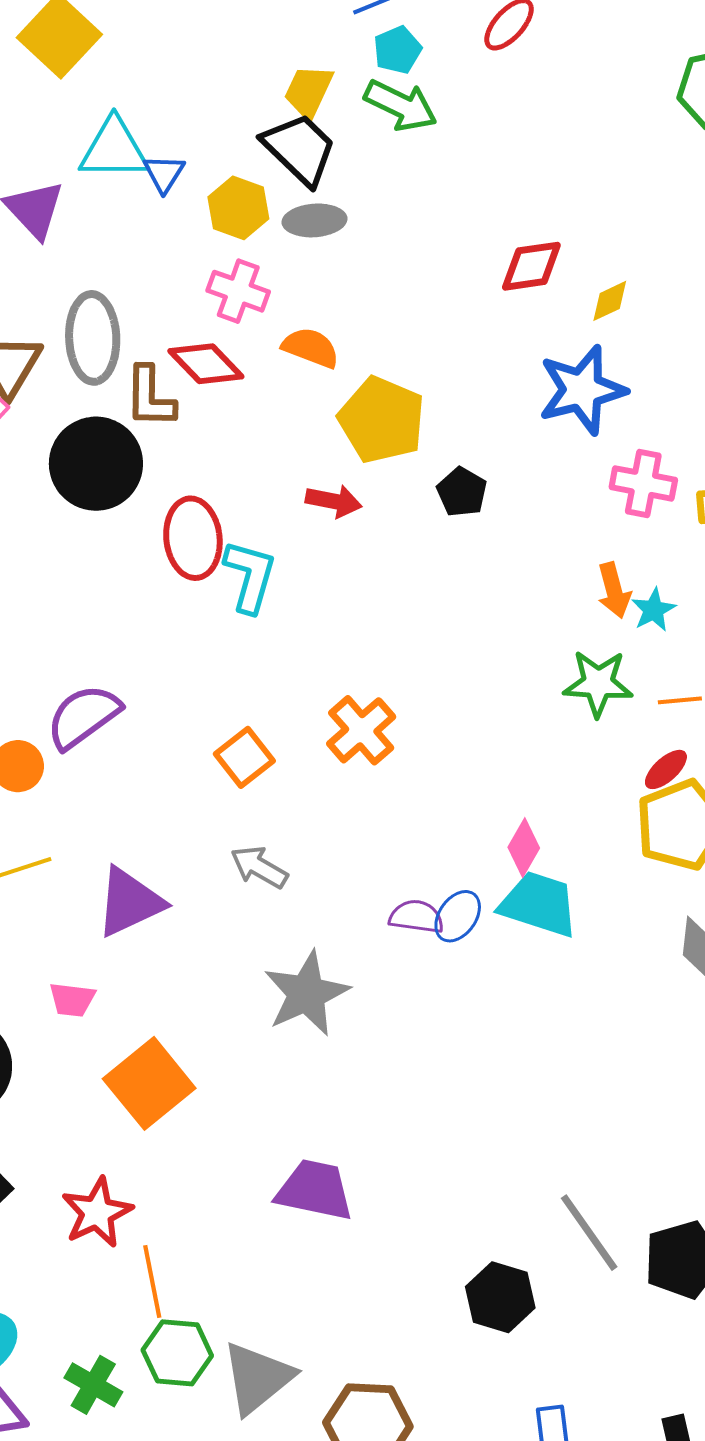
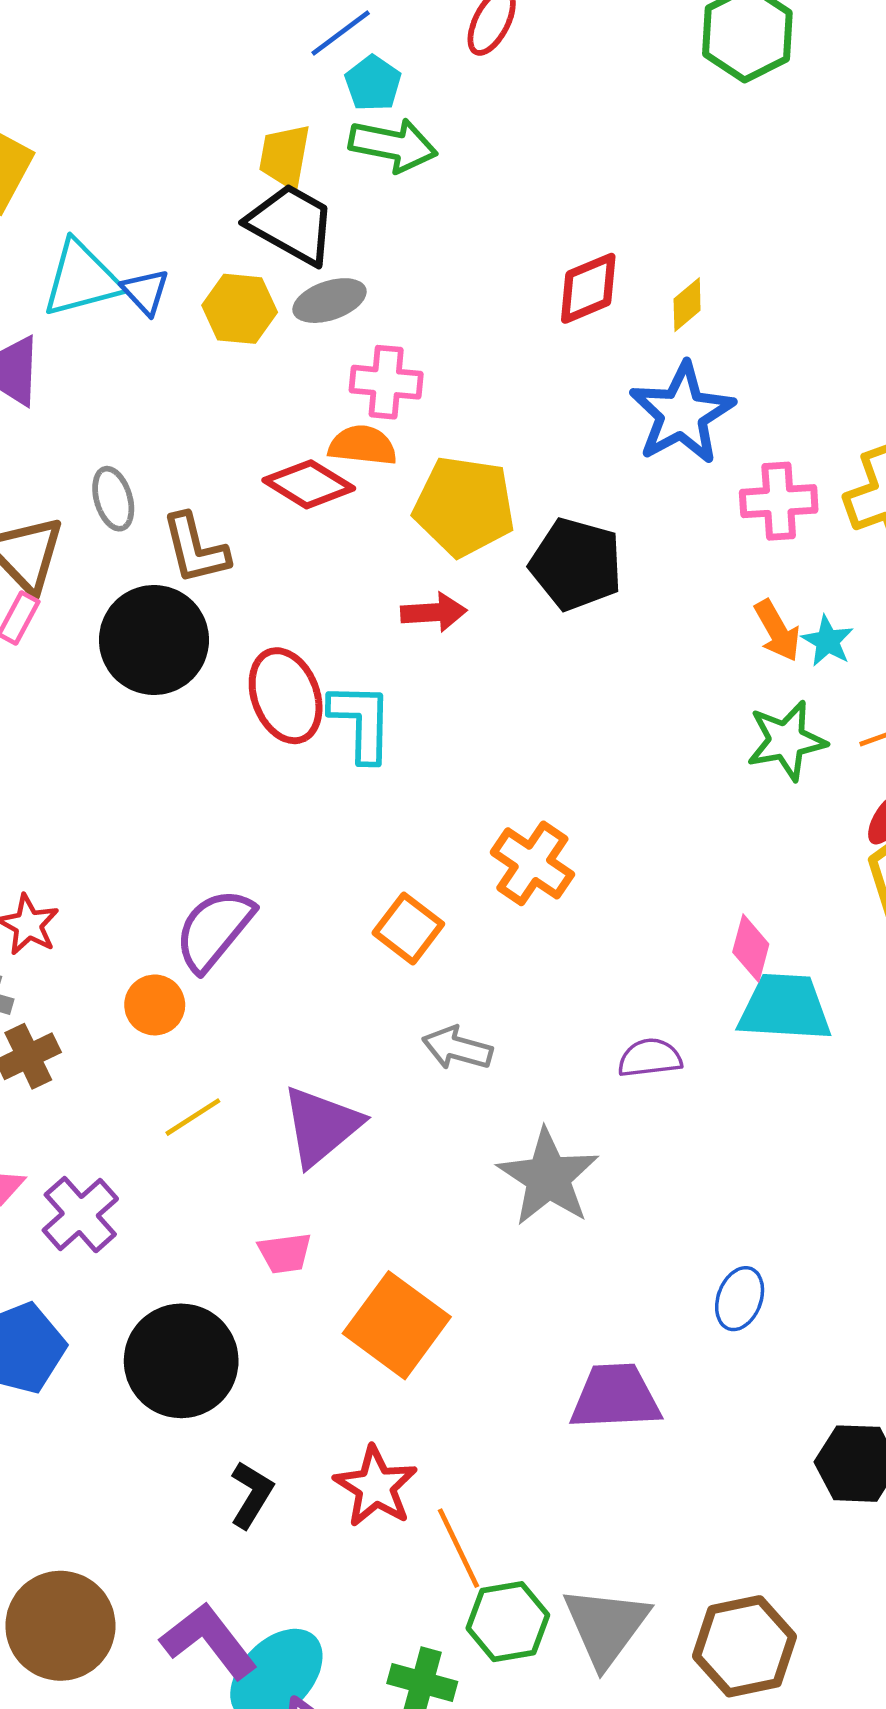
pink cross: (238, 291) -> (386, 382), moved
gray ellipse: (93, 338) -> (113, 499), size x0.6
red diamond: (206, 364) -> (309, 484), moved
black pentagon: (462, 492) -> (576, 564), size x1.6
blue ellipse: (458, 916) -> (740, 1299), moved

